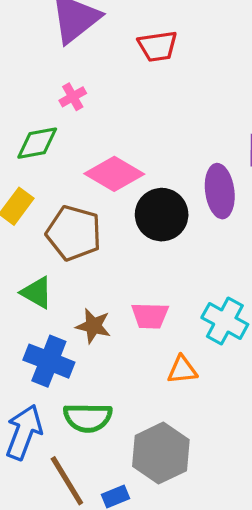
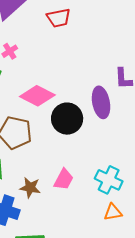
pink trapezoid: (150, 316) -> (64, 179), turned -60
orange triangle: (182, 370) -> (113, 212), moved

